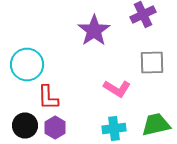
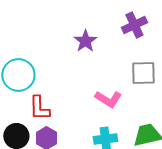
purple star: (94, 30) -> (85, 41), size x0.7

